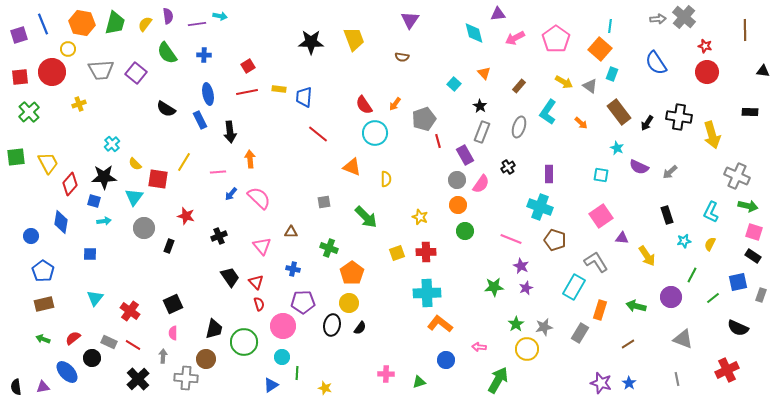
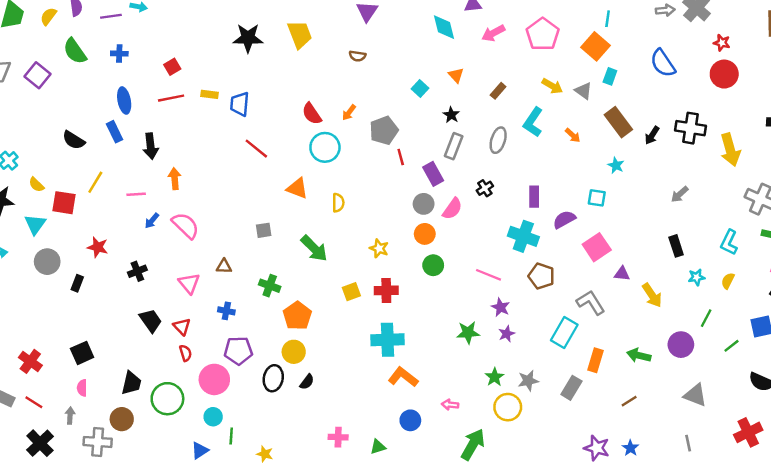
black semicircle: (166, 109) -> (74, 140), moved
purple semicircle: (639, 167) -> (564, 220), moved, turned 126

